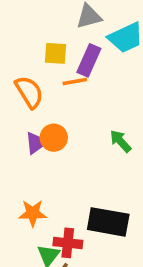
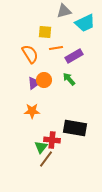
purple rectangle: (89, 60) -> (74, 56), moved, turned 36
green arrow: (120, 141) -> (69, 79), moved
orange star: (33, 213) -> (32, 111), moved

